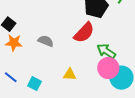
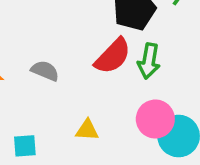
green arrow: (106, 51) -> (149, 61), moved, turned -114
cyan square: (35, 84) -> (25, 146), turned -32

